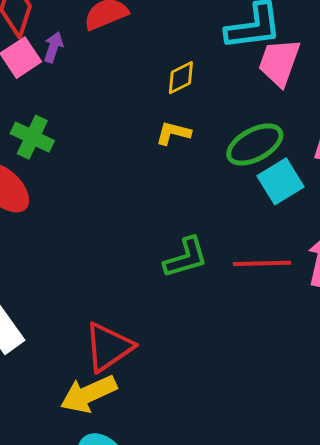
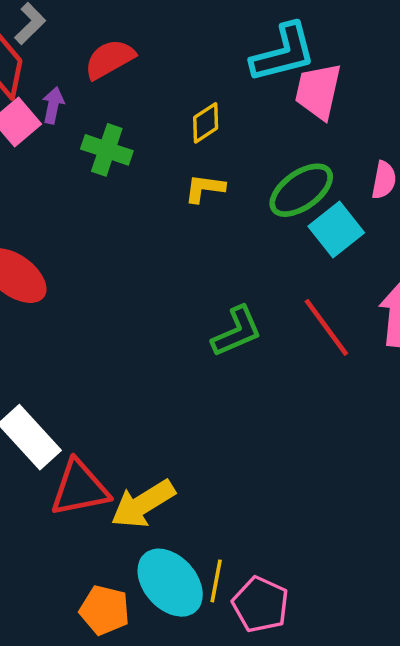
green cross: (32, 137) -> (107, 150), moved
red line: (262, 263) -> (326, 327), turned 62
red triangle: (109, 347) -> (80, 488), moved, turned 30

